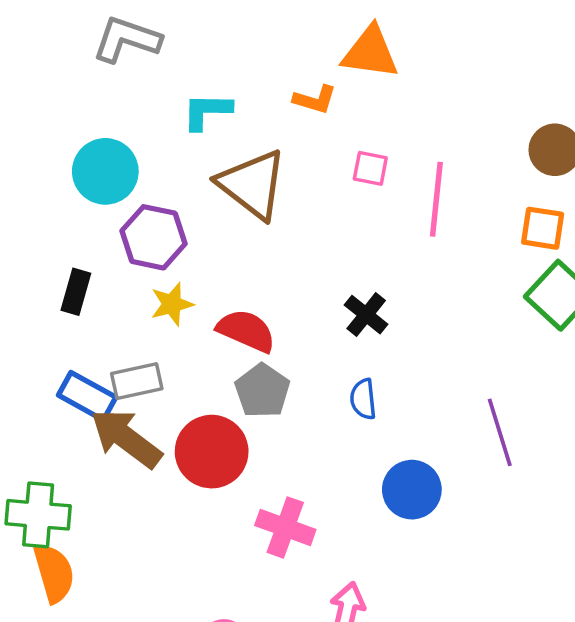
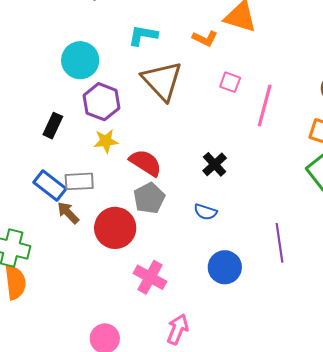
blue semicircle: (363, 399) -> (205, 212), turned -75
brown arrow: (126, 438) -> (68, 213), size x0.6

